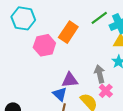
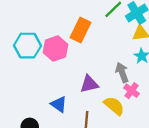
cyan hexagon: (23, 18) -> (27, 46), moved
blue triangle: (60, 94) -> (59, 104), moved

